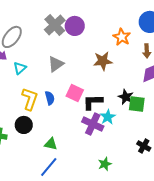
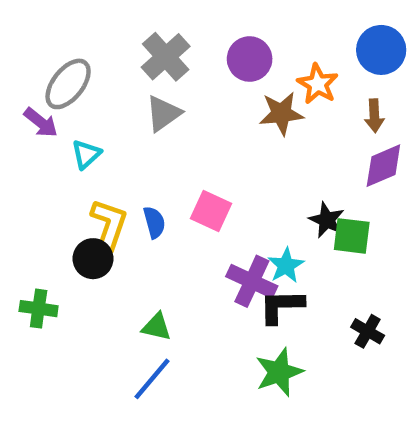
purple circle: (75, 26) -> (250, 59), moved
brown star: (103, 61) -> (281, 113), moved
gray triangle: (56, 64) -> (163, 113), moved
black L-shape: (93, 102) -> (281, 306), moved
black circle: (24, 125) -> (93, 259), moved
green star: (105, 164) -> (279, 372), size x1.5

